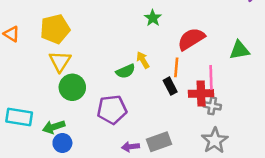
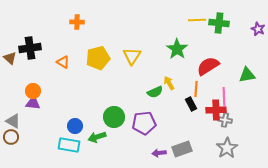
green star: (153, 18) -> (177, 49), size x1.5
yellow triangle: (60, 61) -> (132, 56), moved
green circle: (72, 87) -> (114, 117), moved
cyan rectangle: (19, 117) -> (69, 145), moved
blue circle: (62, 143) -> (75, 126), moved

